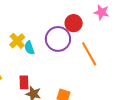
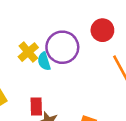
purple circle: (58, 39) -> (62, 47), moved

